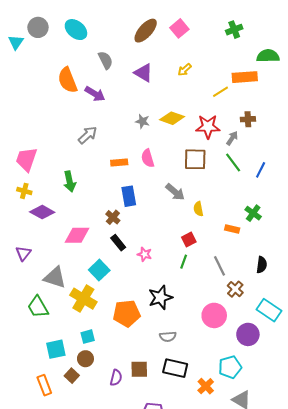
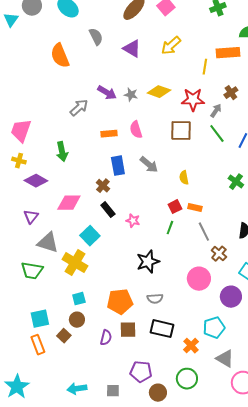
yellow arrow: (185, 70) -> (171, 46), size x1.5
yellow line: (220, 92) -> (205, 67), turned -49
purple arrow: (95, 94) -> (107, 93), moved
brown cross: (248, 119) -> (231, 93), turned -32
gray arrow: (175, 192) -> (149, 165), moved
orange rectangle: (232, 229) -> (195, 208), moved
purple triangle: (23, 253) -> (31, 217), moved
green trapezoid: (38, 307) -> (32, 271), turned -50
orange pentagon: (127, 313) -> (120, 302), moved
cyan square: (56, 349) -> (40, 319), moved

